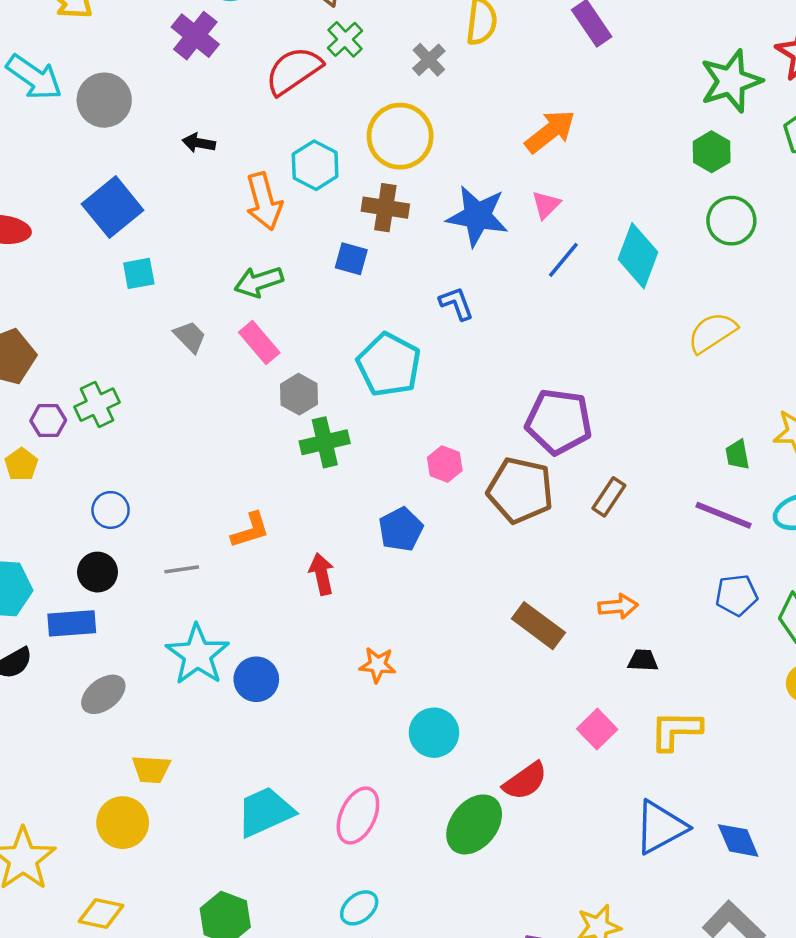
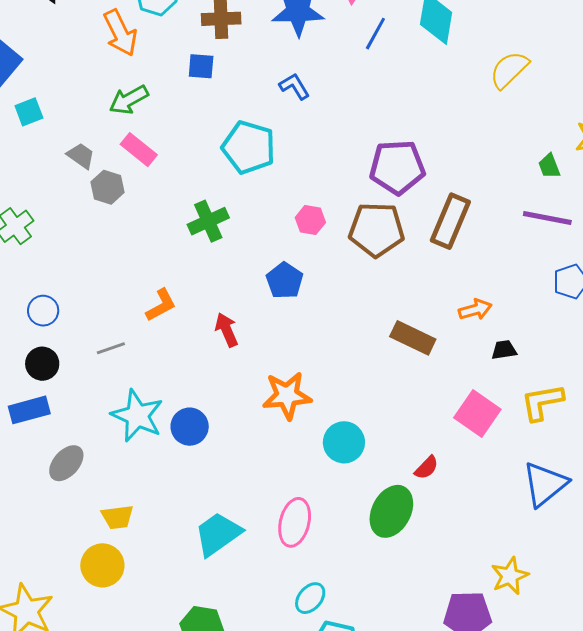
gray hexagon: (299, 394) -> (108, 187), moved
brown rectangle: (609, 497) -> (450, 221), size x1.6
orange star: (378, 665) -> (287, 396), size x1.6
pink square: (597, 729) -> (477, 414), size x1.4
red semicircle: (525, 781) -> (426, 468), size x0.7

